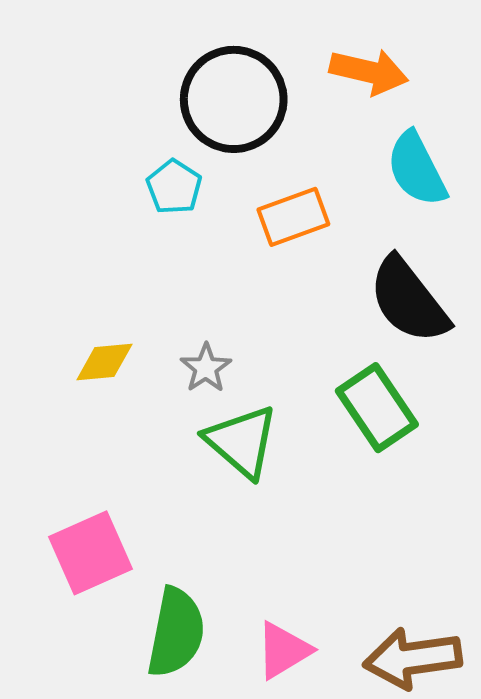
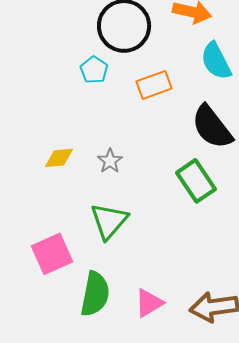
green triangle: (242, 441) -> (109, 221), moved, turned 30

